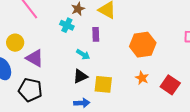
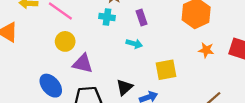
yellow circle: (15, 43) -> (65, 41), moved
black triangle: (80, 76) -> (124, 87), moved

